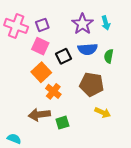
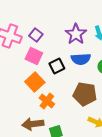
purple square: (42, 25) -> (36, 35), turned -32

